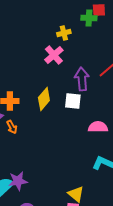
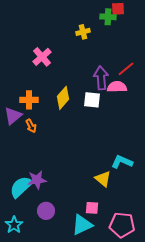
pink cross: (54, 55) -> (42, 57), moved
pink semicircle: (98, 127) -> (117, 87), moved
yellow triangle: (76, 194) -> (103, 179), moved

